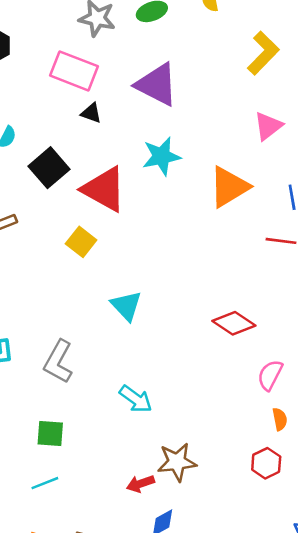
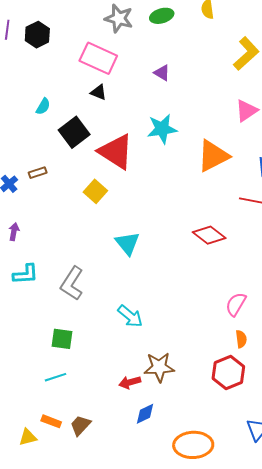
purple triangle: (157, 84) -> (162, 73), size x0.5
black triangle: (91, 113) -> (99, 92), moved
red diamond: (234, 323) -> (209, 235), moved
red hexagon: (266, 463) -> (228, 373), size x1.4

